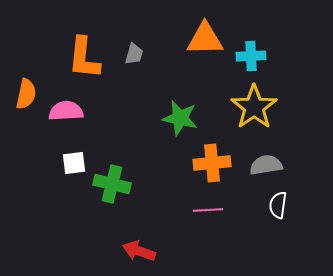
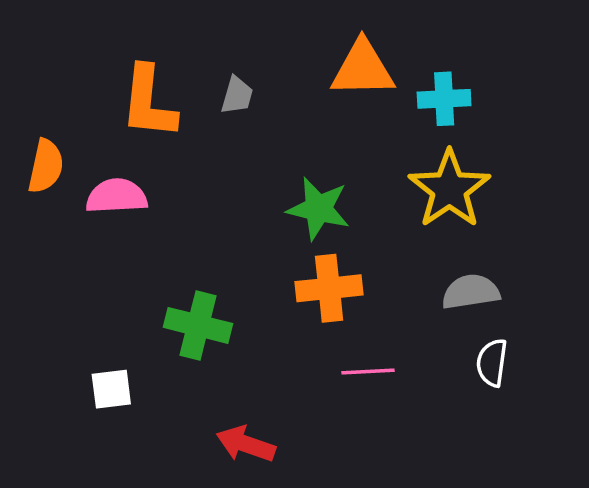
white square: (74, 163) -> (111, 389), moved
orange cross: (212, 163) -> (329, 288), moved

